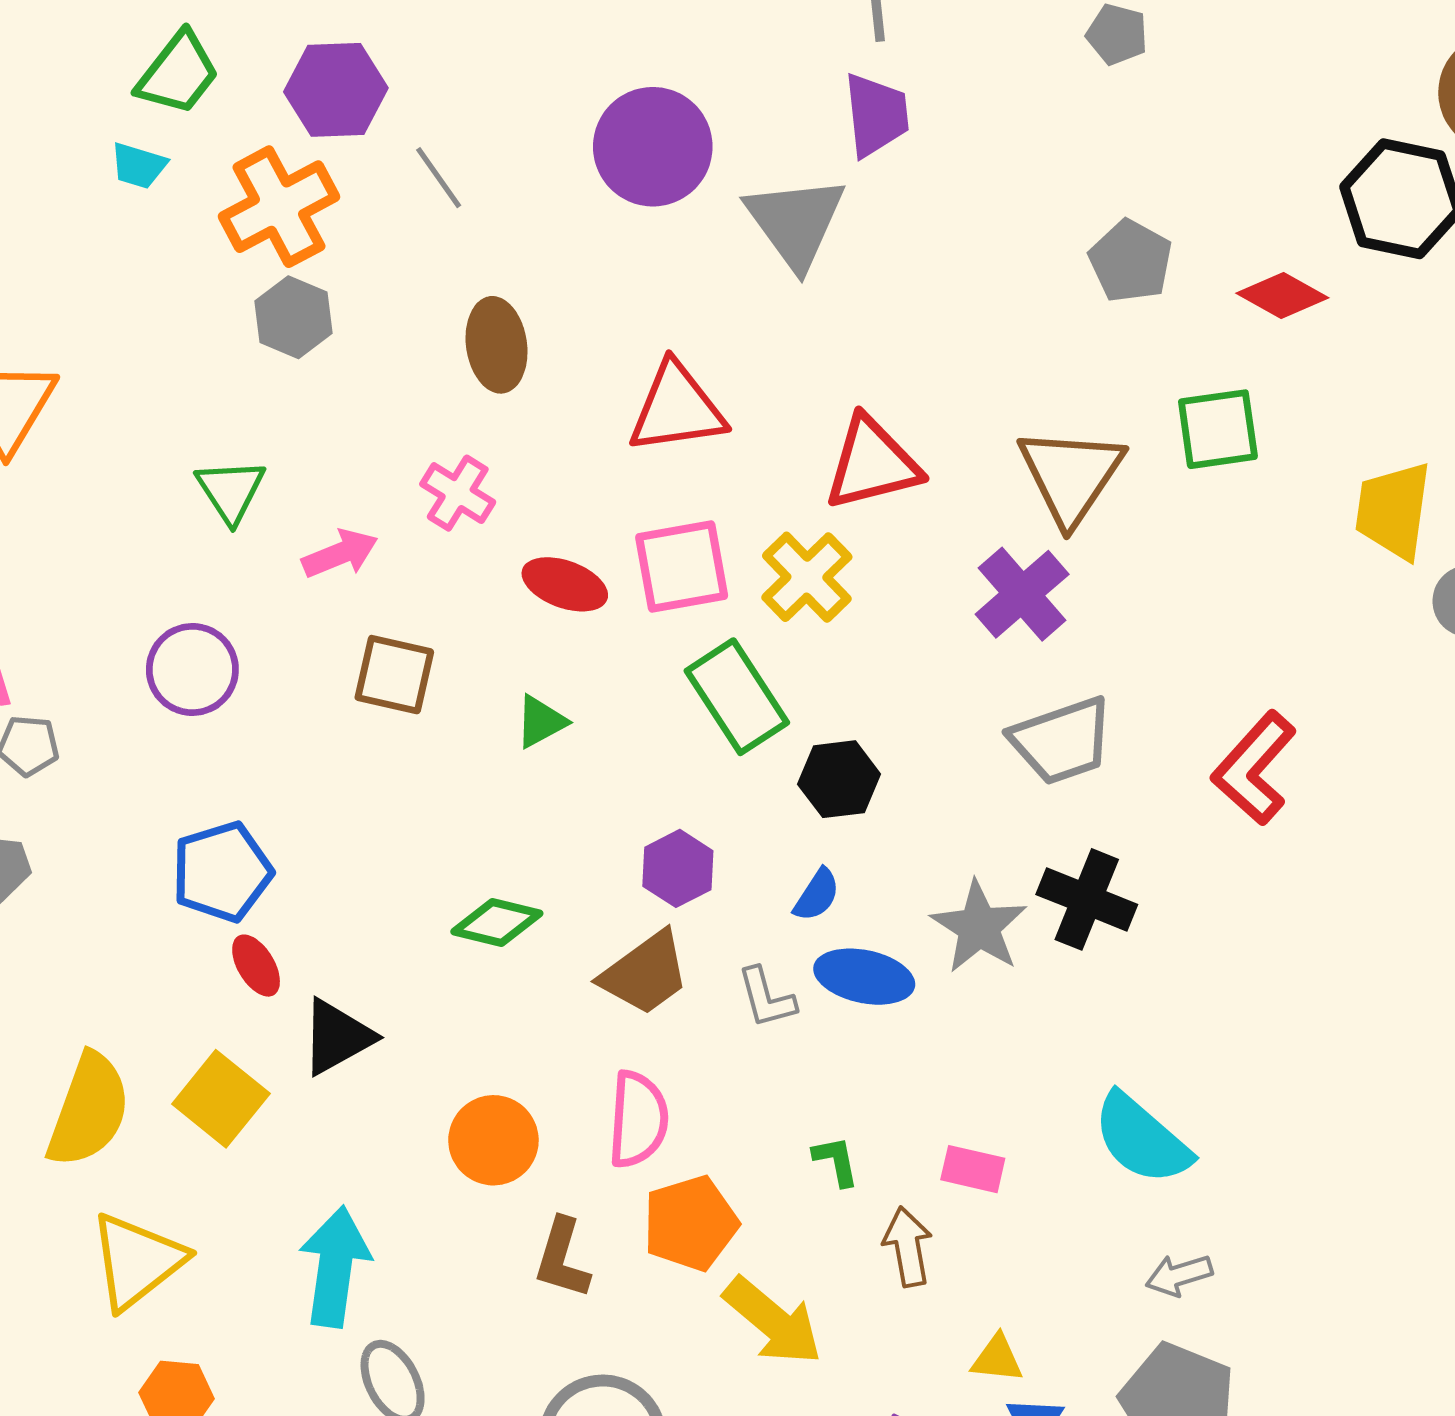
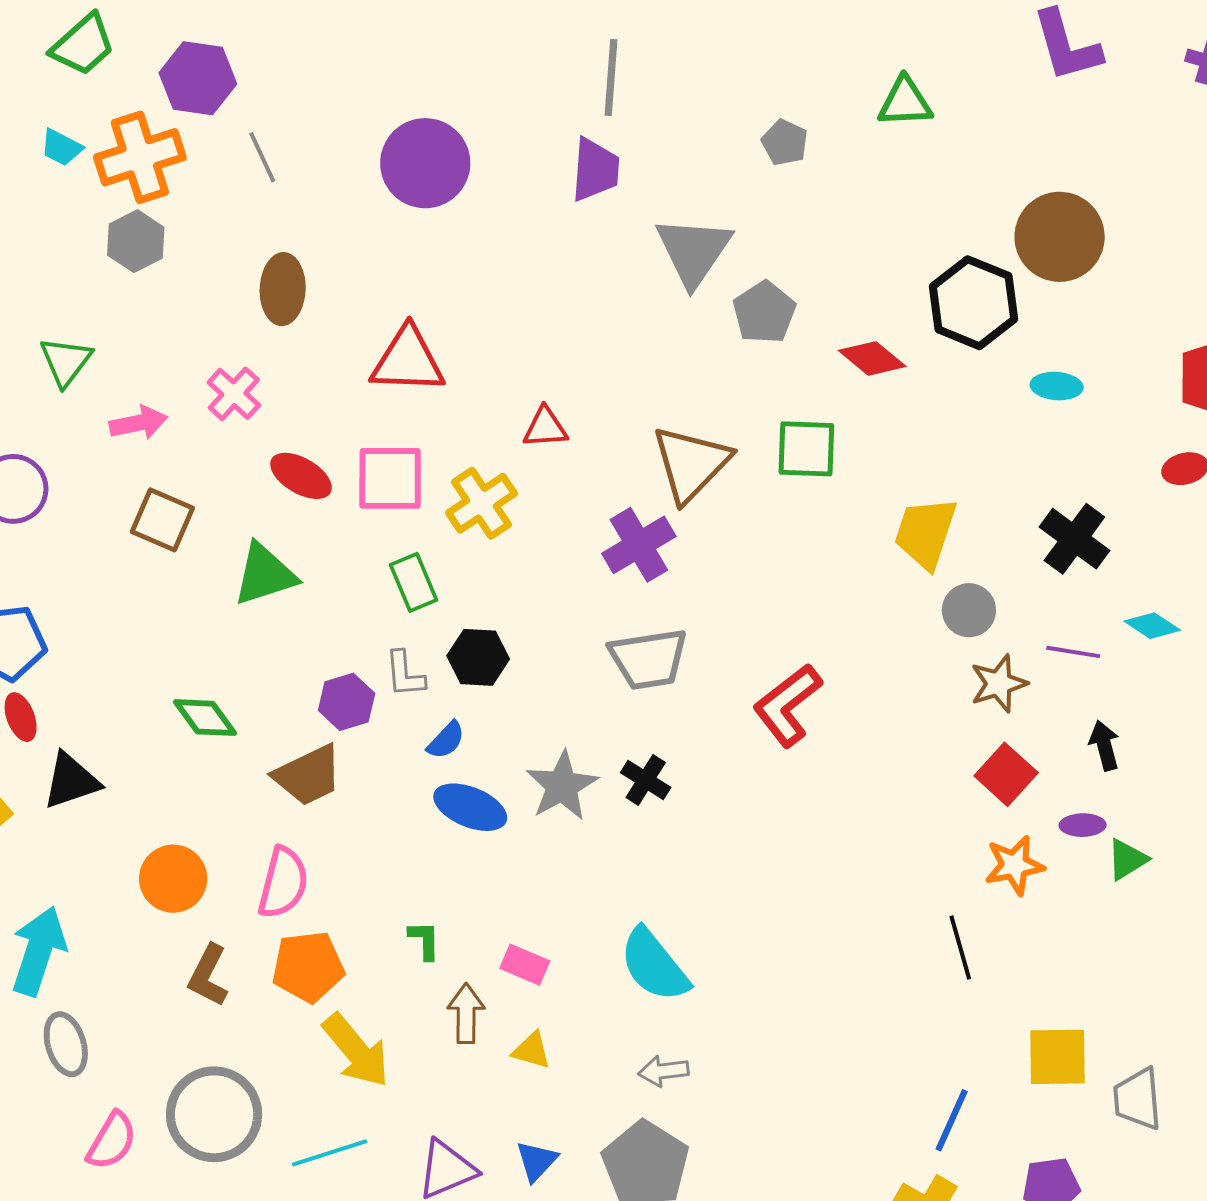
cyan trapezoid: (139, 166) -> (61, 147), moved
gray triangle: (796, 222) -> (694, 251), moved
red triangle: (872, 463) -> (545, 428), size x0.6
green rectangle: (737, 697) -> (414, 582), size x0.7
green triangle: (541, 722) -> (265, 575), size x1.6
black cross: (1087, 899) -> (646, 780), size x0.7
green diamond: (497, 922) -> (205, 718), turned 30
gray L-shape: (766, 998) -> (405, 674), moved
yellow triangle: (997, 1359) -> (532, 1050), moved

